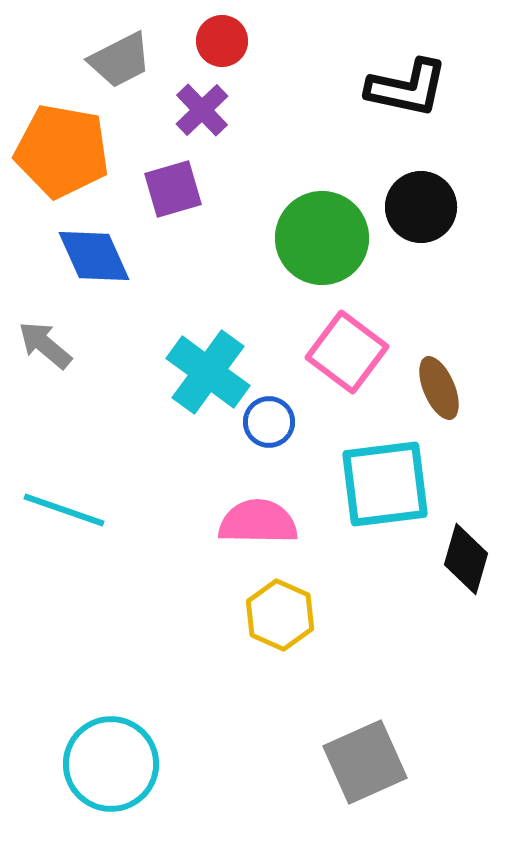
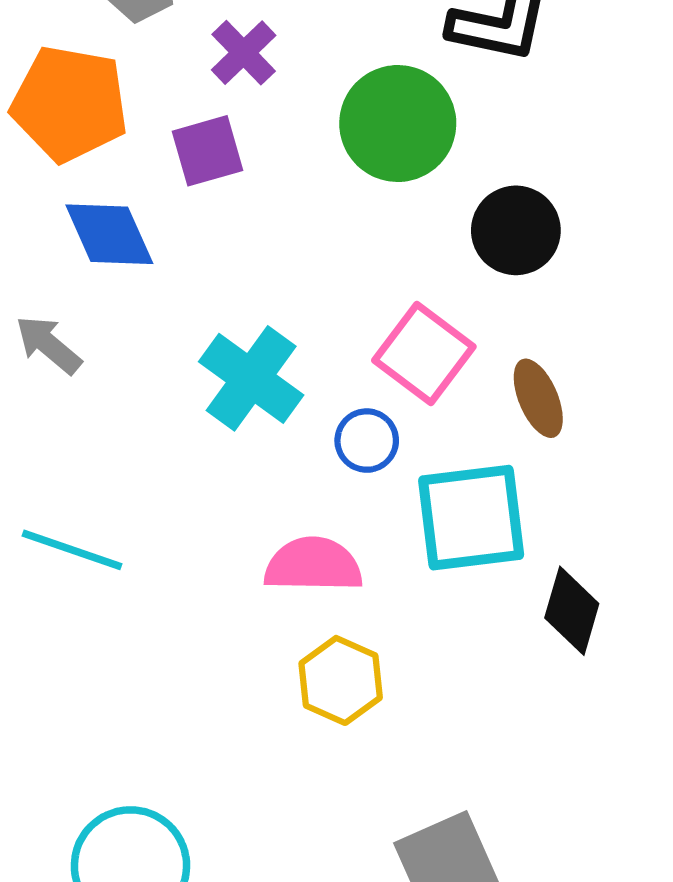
black circle: (421, 207) -> (516, 230), moved
green circle: (322, 238) -> (398, 124), moved
blue circle: (269, 422) -> (367, 441), moved

